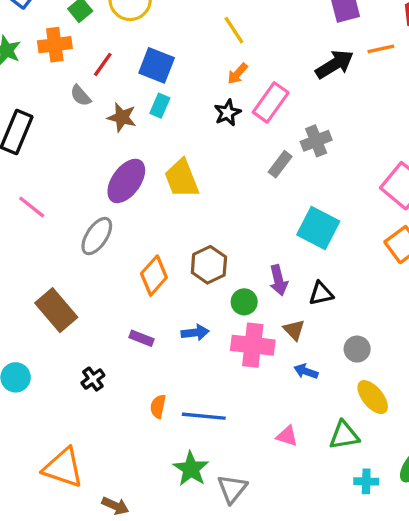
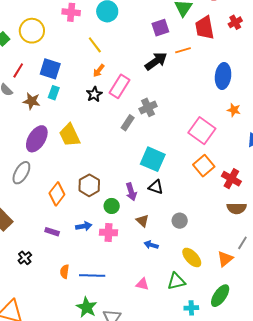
black triangle: (321, 293) -> (156, 187), moved, turned 35
pink cross: (253, 345) -> (109, 232), moved, size x0.7
gray circle: (357, 349) -> (180, 221), moved

